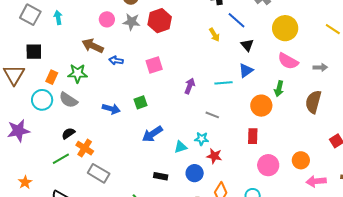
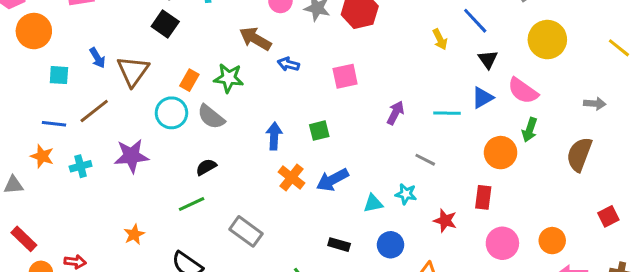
black square: (34, 52) -> (165, 24), moved, turned 30
pink semicircle: (288, 61) -> (523, 91), moved
blue arrow: (111, 109) -> (274, 136), turned -108
orange cross: (85, 148) -> (292, 177), moved
red star: (214, 156) -> (445, 221), moved

